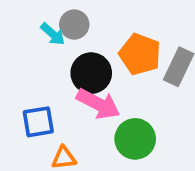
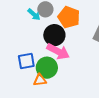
orange pentagon: (140, 54) -> (69, 17), moved
green circle: (135, 139) -> (47, 68), moved

